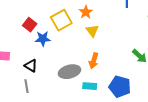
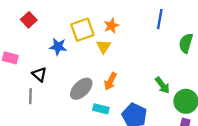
red square: (30, 25) -> (29, 20), moved
yellow triangle: (92, 31) -> (104, 47), moved
gray ellipse: (69, 72) -> (81, 89), turned -40

